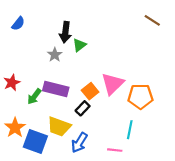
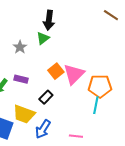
black arrow: (65, 32) -> (49, 20), moved
purple rectangle: (56, 89) -> (21, 79), size x0.6
orange square: (90, 91) -> (56, 71), moved
cyan line: (130, 130) -> (96, 105), moved

